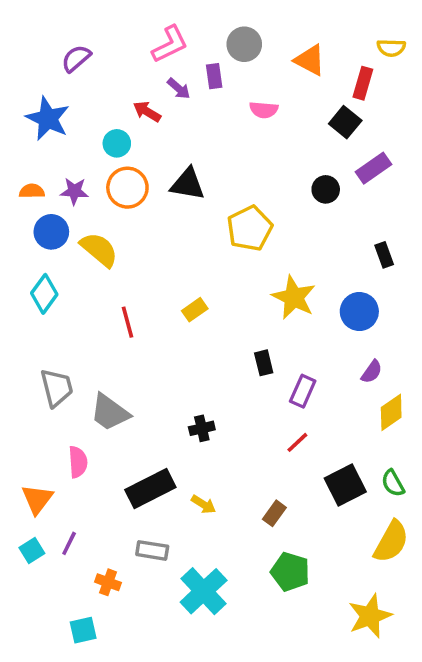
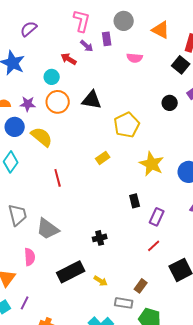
pink L-shape: (170, 44) -> (82, 21), turned -50
yellow rectangle: (195, 310) -> (103, 158), moved
gray rectangle: (152, 550) -> (124, 303), moved

